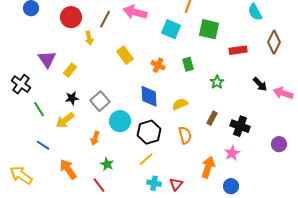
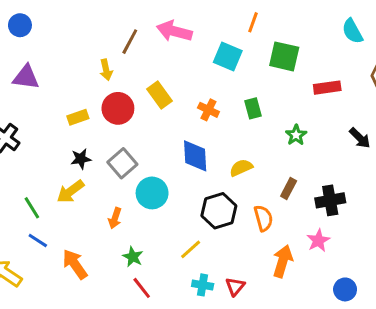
red circle: (71, 17) -> (118, 108), moved
purple triangle: (47, 59) -> (26, 77), moved, turned -48
yellow rectangle: (70, 70) -> (78, 117), turned 32
green line: (39, 109) -> (32, 208), moved
black cross: (240, 126) -> (330, 200), turned -30
black hexagon: (149, 132) -> (219, 211), moved
orange semicircle: (185, 135) -> (263, 218), moved
blue line: (43, 145) -> (38, 240), moved
red line: (99, 185) -> (142, 288), moved
blue circle: (231, 186) -> (345, 289), moved

